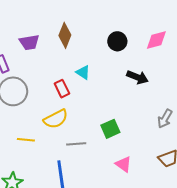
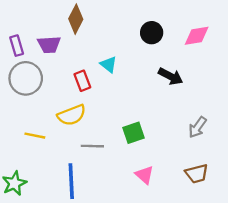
brown diamond: (65, 35) -> (76, 19), moved
purple trapezoid: (29, 42) -> (49, 45), moved

